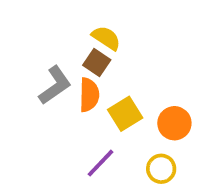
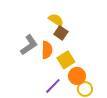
brown square: (97, 63) -> (61, 33), moved
orange circle: (174, 123) -> (77, 76), moved

